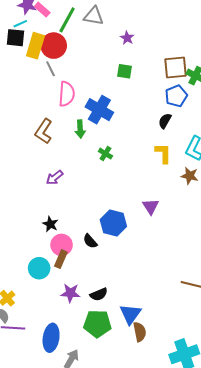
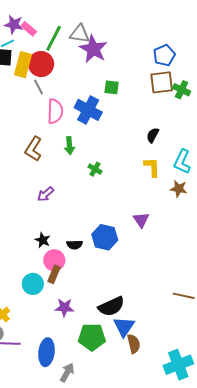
purple star: (127, 38) -> (93, 49), moved, size x2.0
blue pentagon: (176, 96) -> (164, 55), moved
blue cross: (99, 110) -> (88, 110), moved
black semicircle: (90, 241) -> (75, 245), moved, turned -49
black semicircle: (99, 294) -> (111, 306), moved, size x1.5

